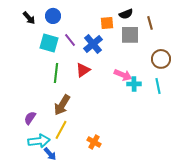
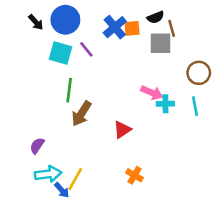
blue circle: (53, 16) -> (65, 20), size x1.5
brown line: (150, 23) -> (172, 28), moved
blue cross: (93, 44) -> (115, 27), moved
red triangle: (83, 70) -> (122, 130), moved
brown arrow: (62, 105) -> (81, 114), moved
yellow line: (61, 130) -> (75, 179), moved
orange cross: (94, 142) -> (135, 175), moved

